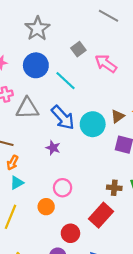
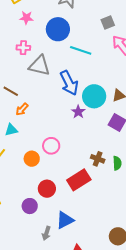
gray square: (78, 49) -> (108, 23), moved
cyan line: (65, 81) -> (81, 50), turned -40
purple star: (53, 148) -> (78, 112), moved
orange arrow: (12, 163) -> (22, 109), moved

